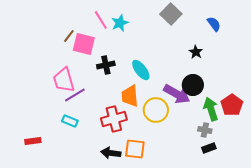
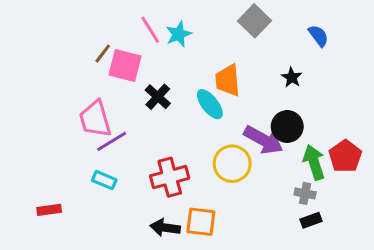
black cross: (106, 65) -> (158, 97), turned -36
orange trapezoid: (130, 96) -> (228, 80), moved

